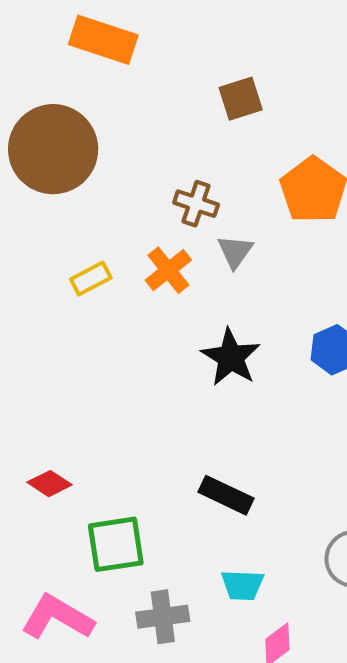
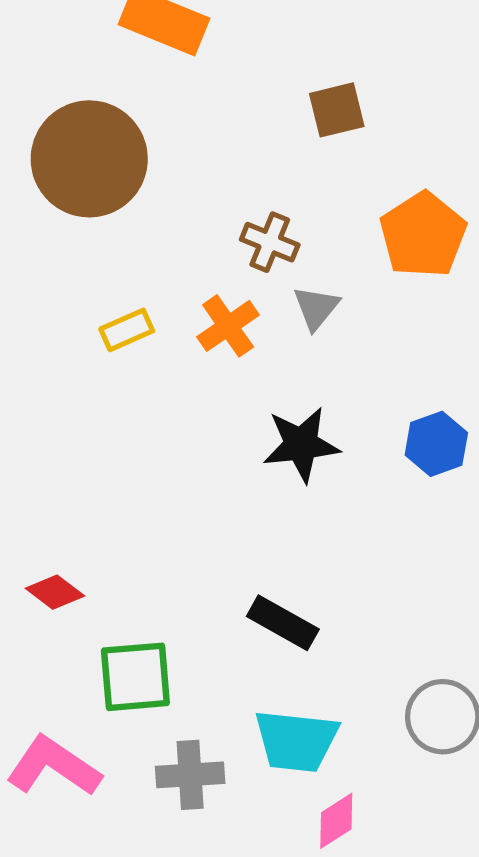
black star: (231, 357) -> (301, 444), turned 30
cyan trapezoid: (242, 585) -> (296, 741), size x1.5

